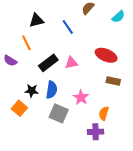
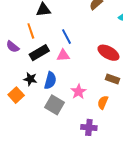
blue line: (68, 27) -> (67, 37), moved
black rectangle: (48, 63) -> (39, 53), moved
pink triangle: (71, 63) -> (63, 55), moved
orange semicircle: (104, 113) -> (103, 102), moved

